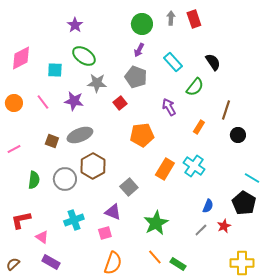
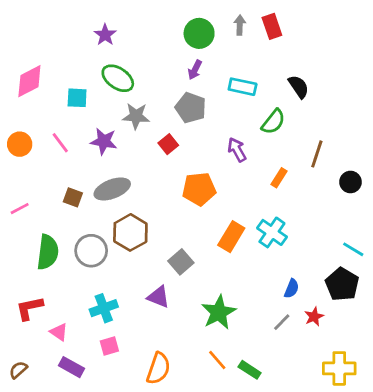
cyan rectangle: (173, 62) -> (243, 87), turned -36
black circle: (238, 135) -> (350, 182), moved
green semicircle: (34, 180) -> (48, 252), size x1.4
pink square: (105, 233) -> (109, 346), moved

